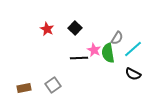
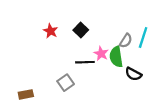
cyan line: (133, 49) -> (143, 37), moved, turned -30
black semicircle: (133, 74) -> (133, 74), moved
gray square: (53, 85) -> (66, 83), moved

